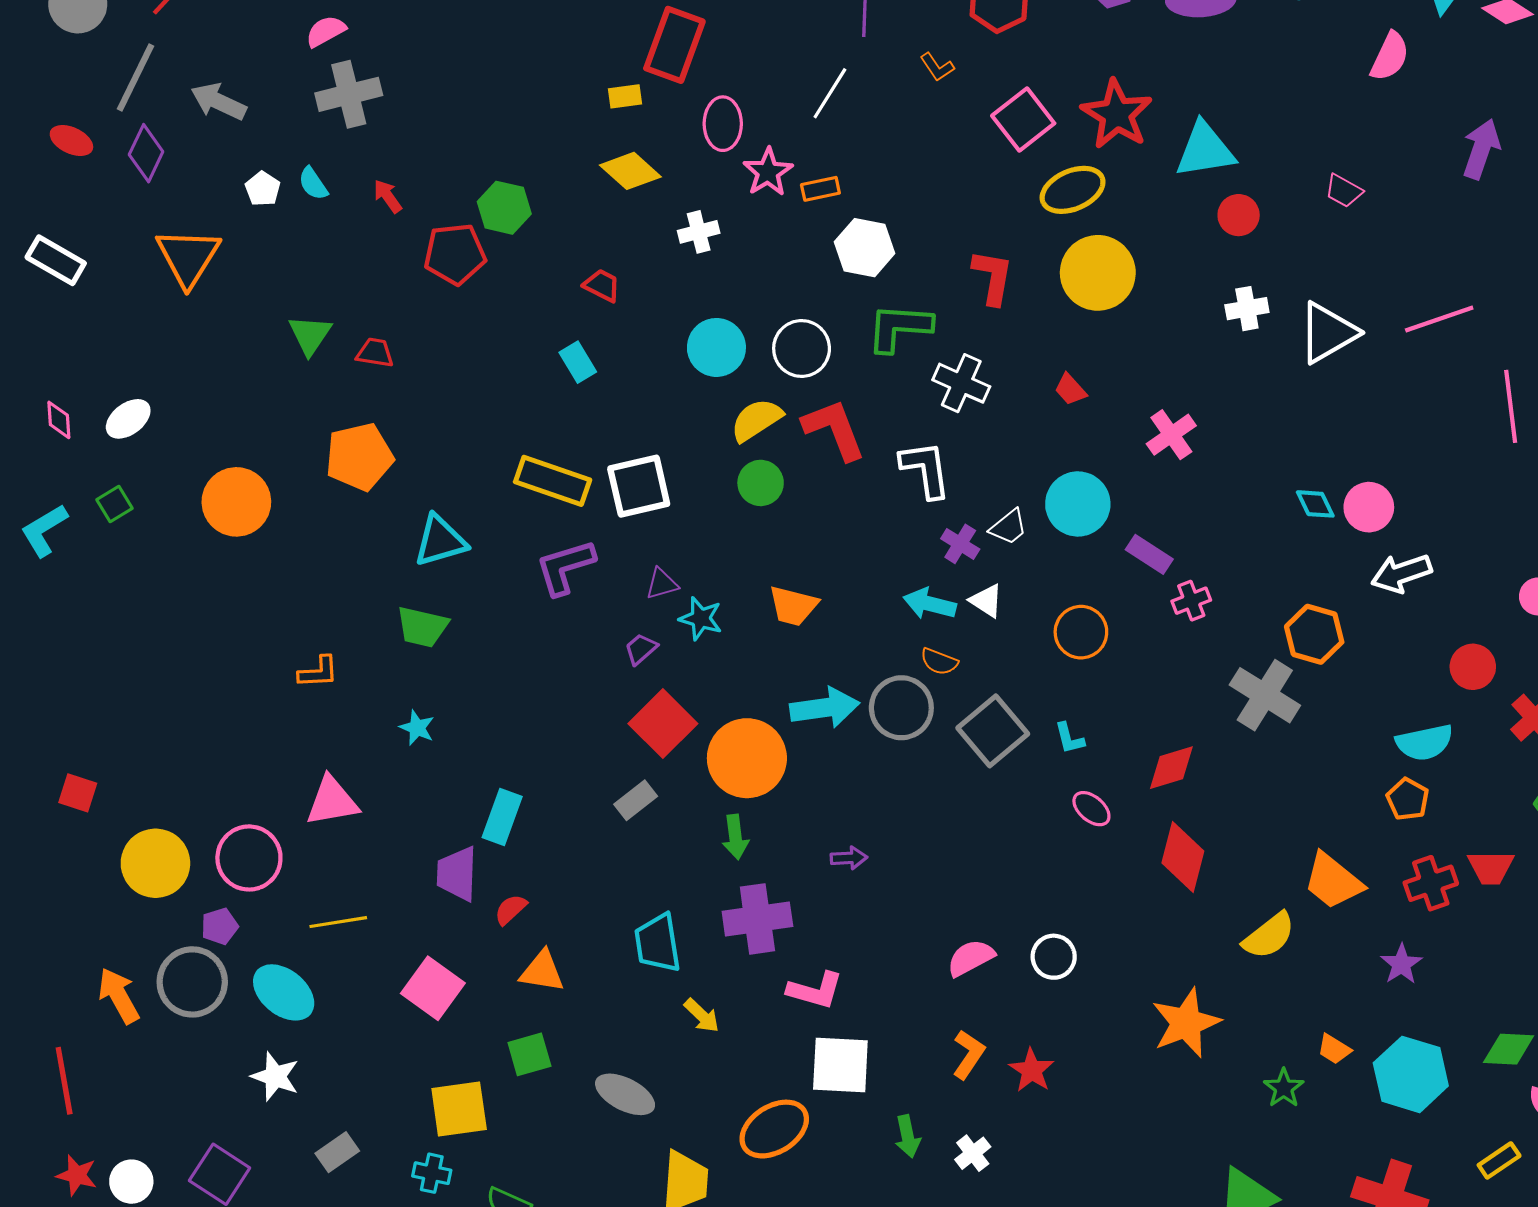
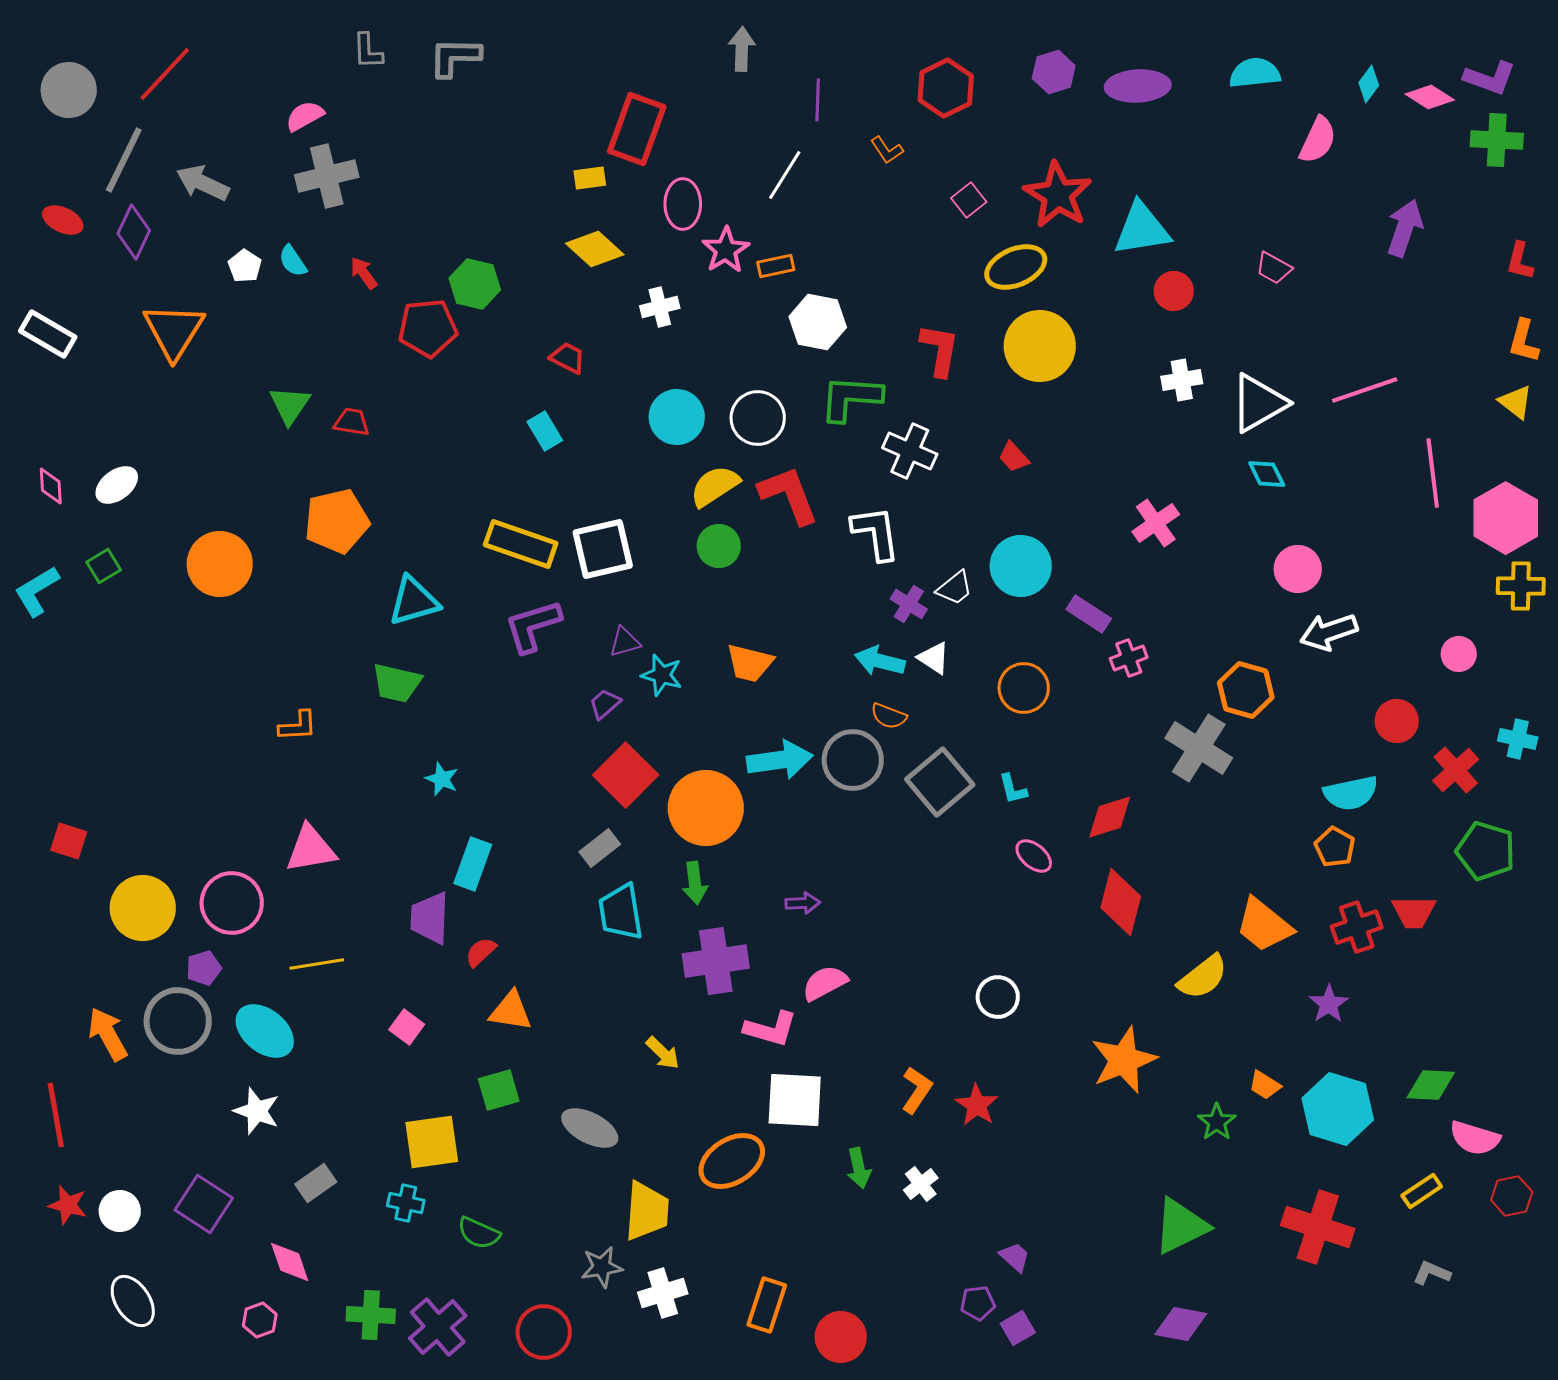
pink square: (1023, 119) -> (969, 200), size x0.6
pink cross: (1171, 435) -> (1156, 523), moved
cyan diamond: (1315, 504) -> (1267, 474), moved
cyan star: (417, 728) -> (442, 779), moved
cyan trapezoid: (658, 943) -> (621, 912), moved
pink semicircle: (971, 958) -> (825, 983), moved
pink square: (433, 988) -> (407, 1027), size x0.6

